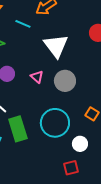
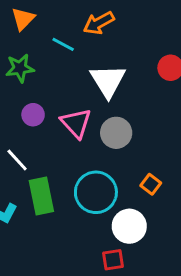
pink triangle: (37, 77) -> (76, 123), size x1.6
white circle: (80, 144) -> (129, 226), size x1.5

